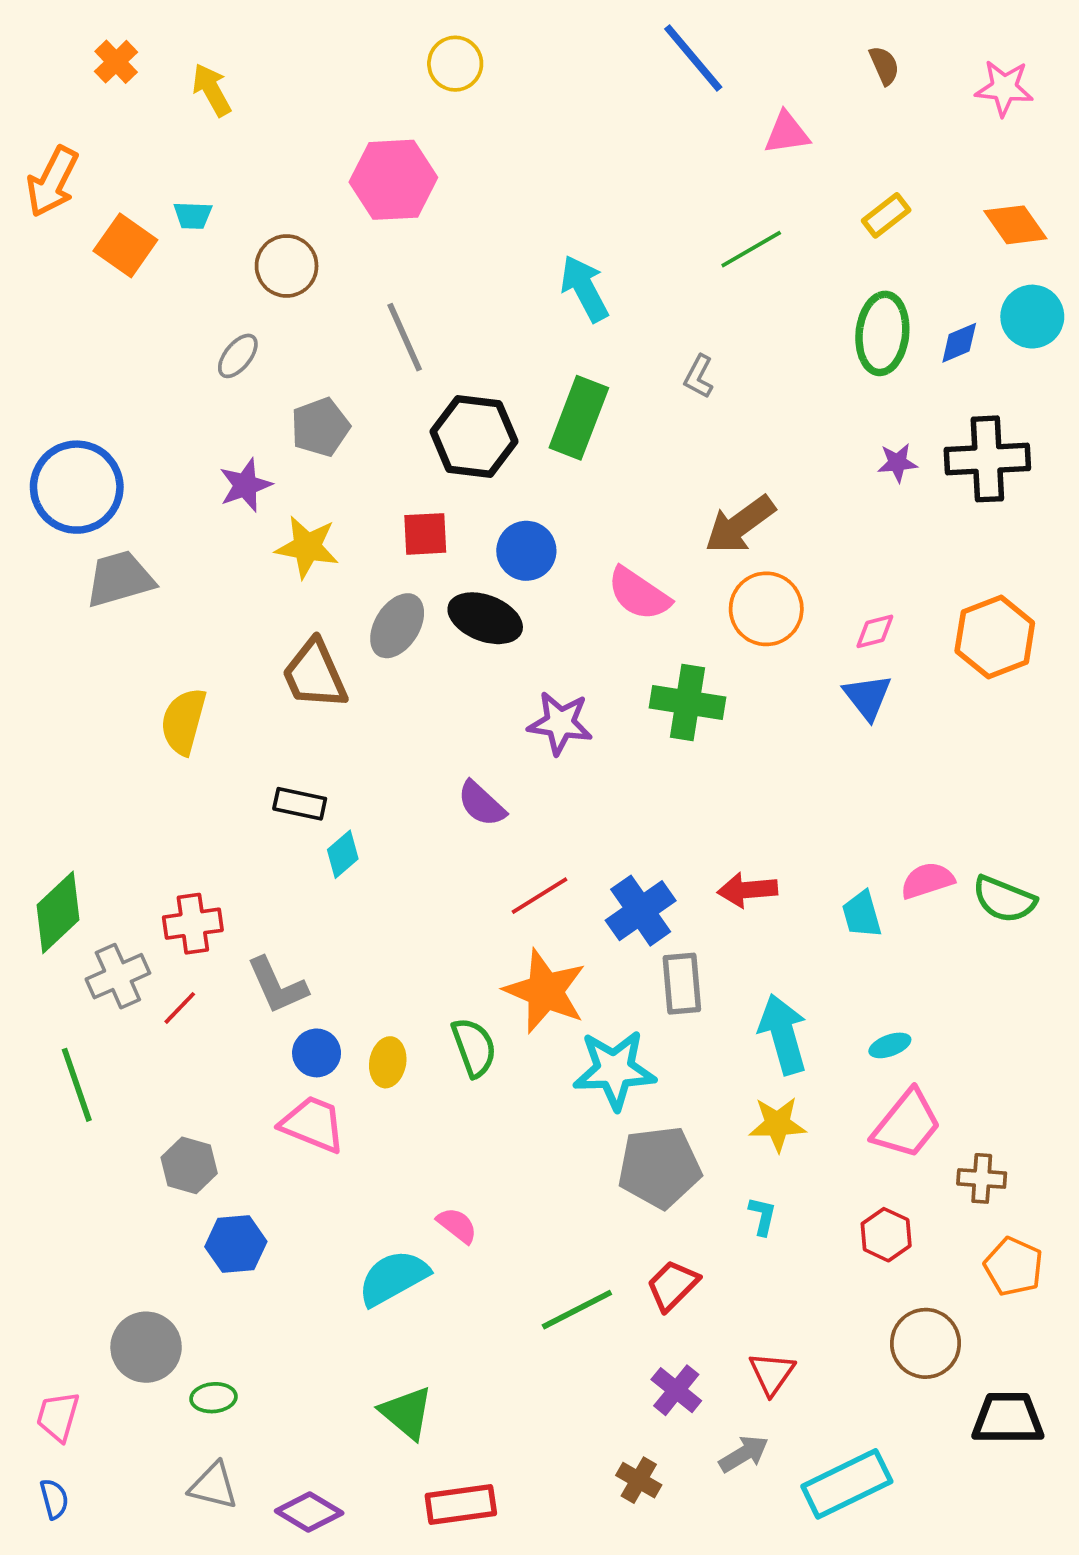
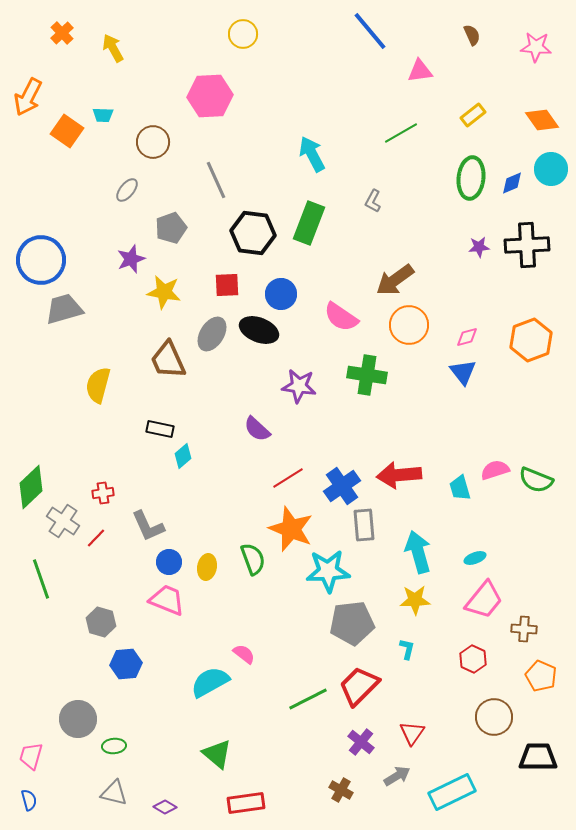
red arrow: (747, 890) -> (399, 475), size x1.4
red cross: (193, 924) -> (103, 493), size x0.7
gray cross: (118, 976) -> (63, 521), turned -32
red trapezoid: (673, 1285) -> (359, 686), size x1.4
purple diamond: (309, 1512) -> (165, 807), size x0.7

